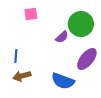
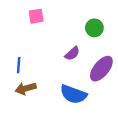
green circle: (81, 24) -> (94, 28), size x0.6
purple semicircle: (62, 37) -> (72, 54), moved

